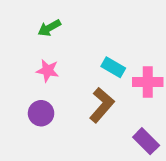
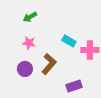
brown L-shape: (102, 105) -> (49, 64), moved
purple rectangle: (146, 141) -> (74, 86), moved, turned -63

